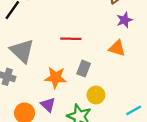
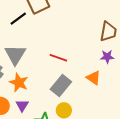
gray rectangle: (84, 69) -> (61, 85), size x1.5
orange star: (56, 78) -> (19, 83), moved

